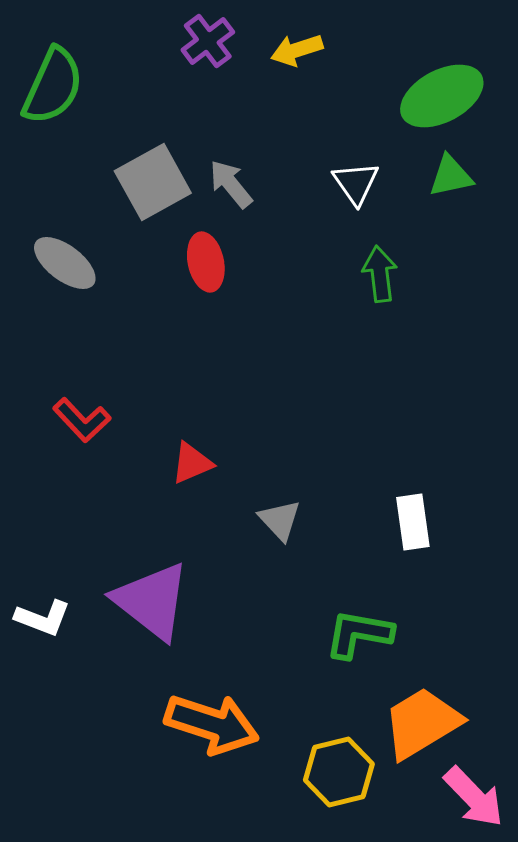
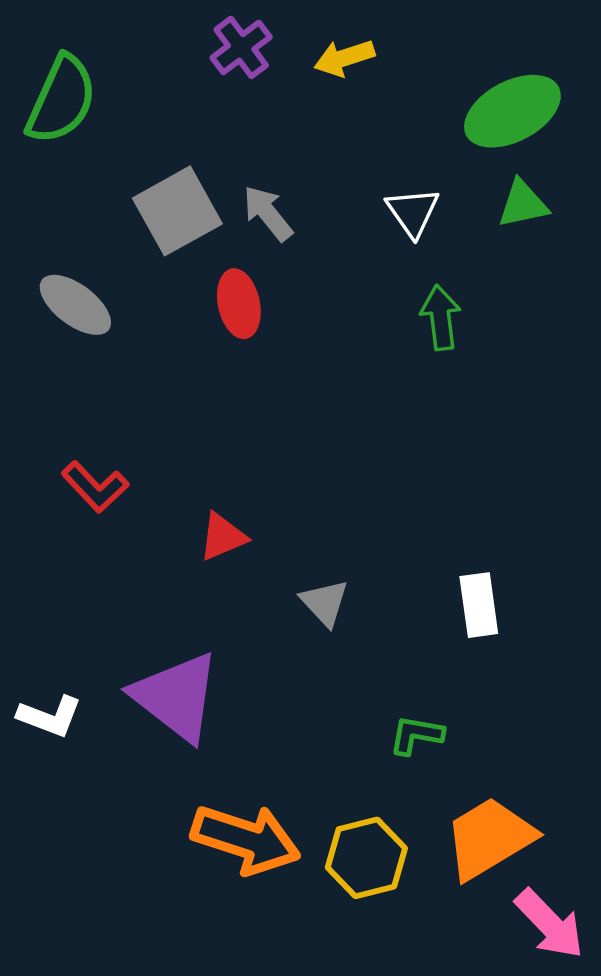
green L-shape: (359, 634) -> (416, 735), size x0.7
yellow hexagon: (339, 772) -> (366, 858), moved

